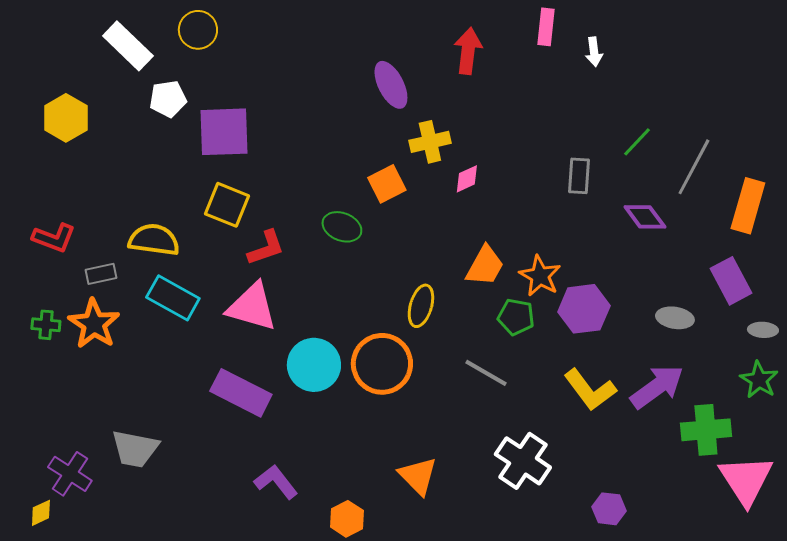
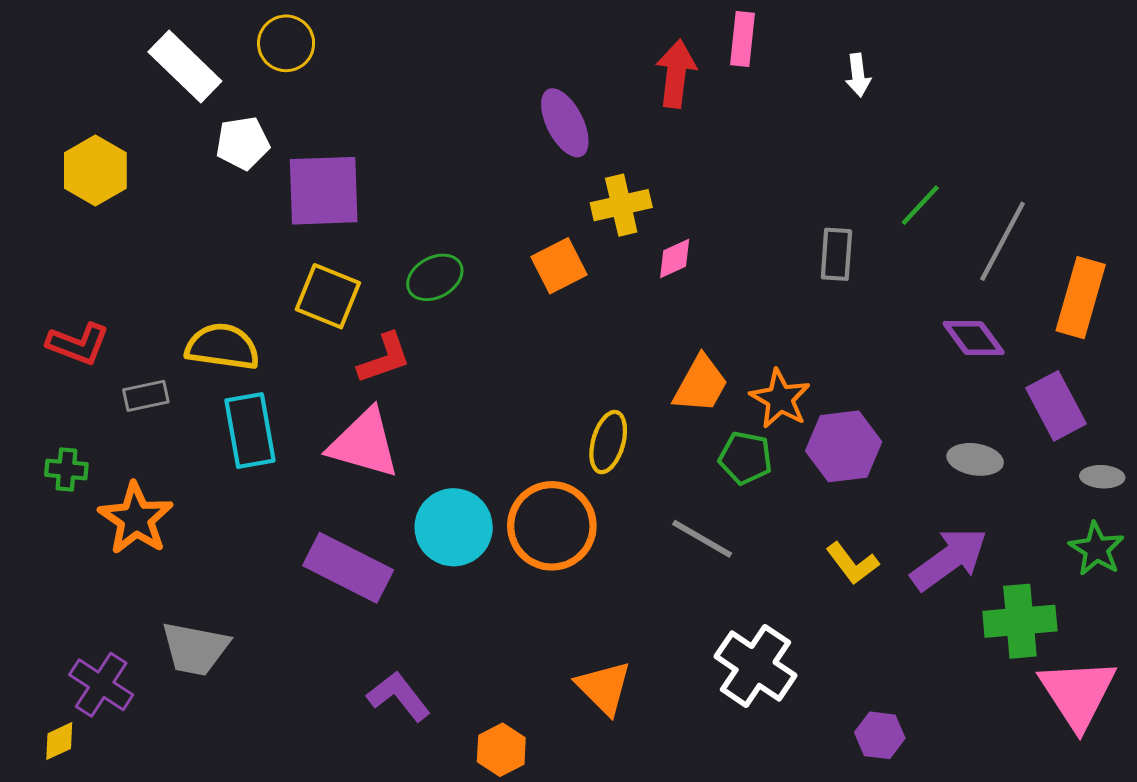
pink rectangle: (546, 27) -> (743, 39), moved
purple diamond: (645, 217) -> (974, 338), moved
green ellipse: (342, 227) -> (435, 277), moved, turned -51
cyan rectangle: (173, 298) -> (250, 430), turned 51
orange star: (94, 324) -> (136, 519), moved
yellow L-shape: (590, 390) -> (852, 563), size x0.7

